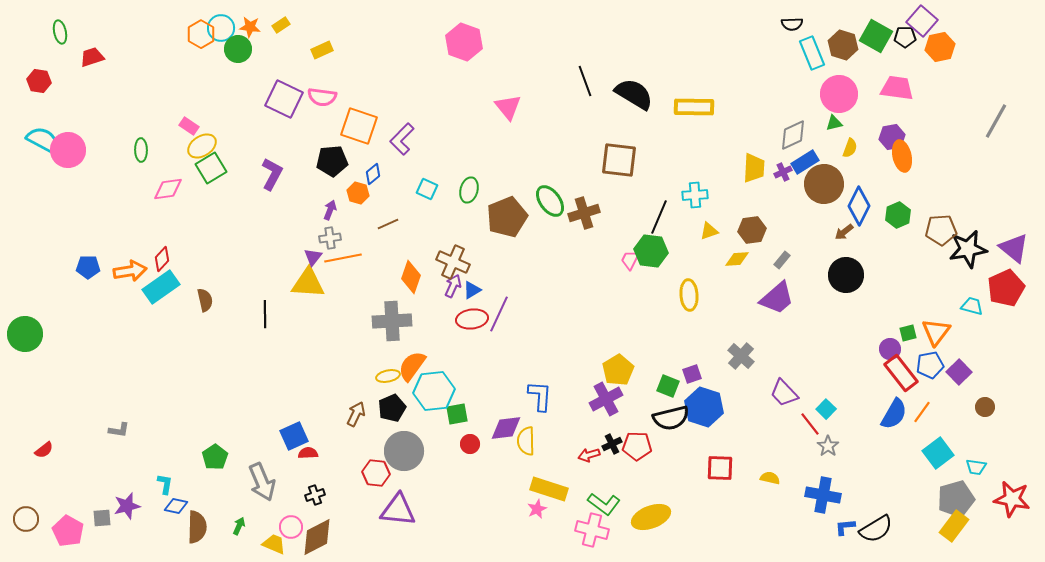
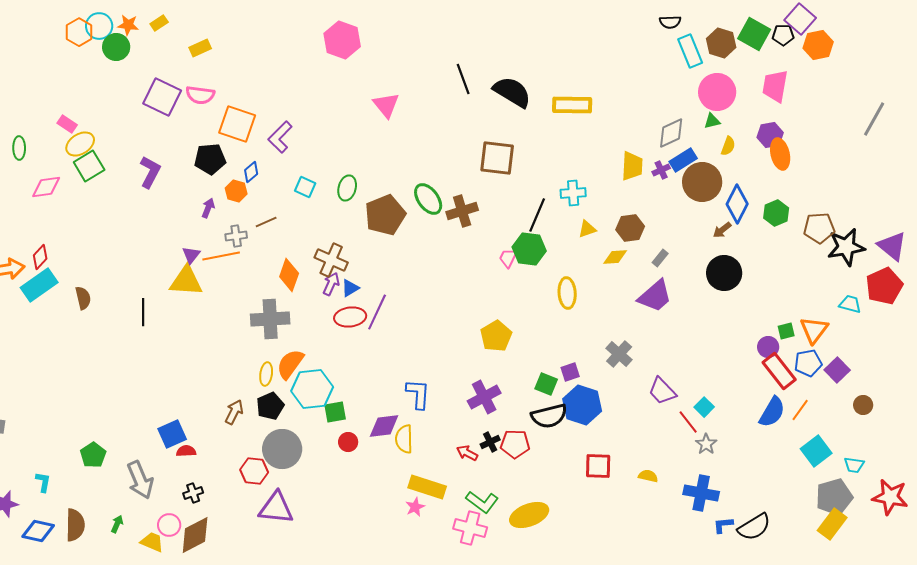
pink trapezoid: (897, 88) -> (775, 86), turned -88
gray cross: (330, 238) -> (236, 236), moved
yellow pentagon: (618, 370) -> (496, 336), moved
yellow ellipse: (388, 376) -> (266, 374), turned -70
red arrow: (589, 455) -> (467, 453), turned 45
blue diamond: (176, 506) -> (38, 531), moved, size x1.4

